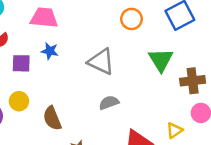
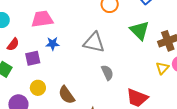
gray semicircle: (109, 103) -> (107, 73), turned 98
yellow triangle: (175, 130) -> (162, 68), moved

